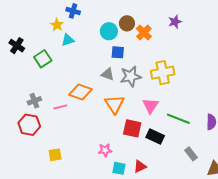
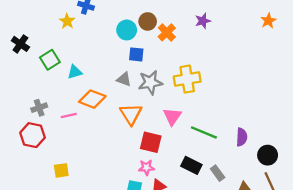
cyan triangle: (68, 40) -> (75, 72), moved
black rectangle: (155, 137) -> (191, 165), moved
pink star: (105, 150) -> (146, 167), moved

